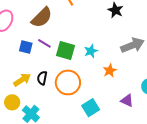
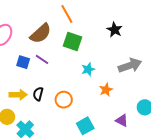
green square: (66, 51) -> (73, 42), moved
yellow arrow: (22, 80) -> (18, 95), turned 30
orange circle: (68, 82) -> (64, 100), size x0.7

